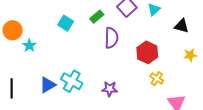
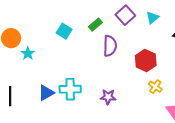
cyan cross: (72, 81) -> (70, 89), turned -30

